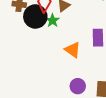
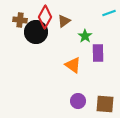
green star: (52, 21) -> (85, 36), moved

